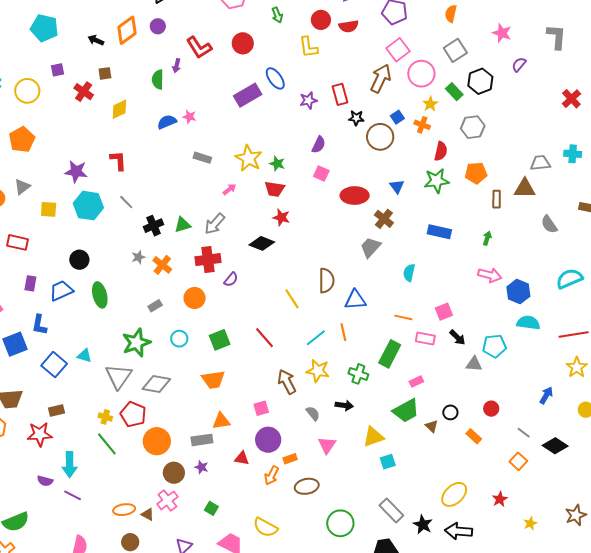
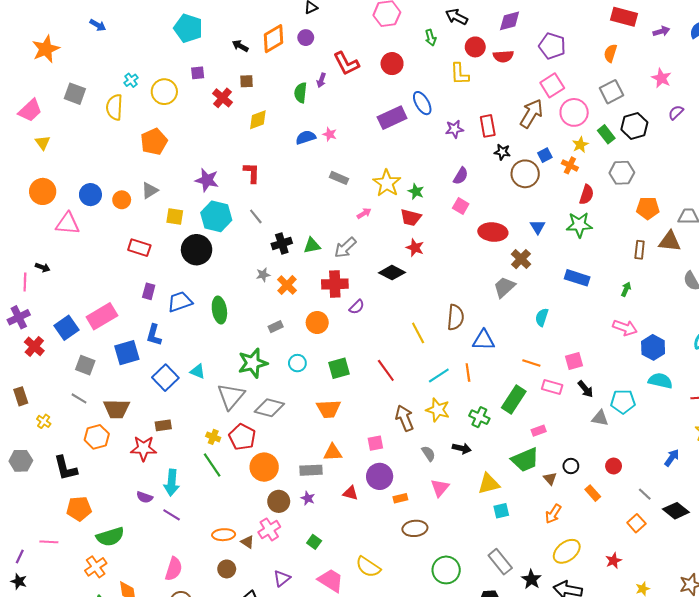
orange pentagon: (476, 173) -> (648, 208), moved
black circle: (79, 260) -> (197, 250), moved, size x1.5
orange arrow: (272, 476) -> (553, 514), moved

